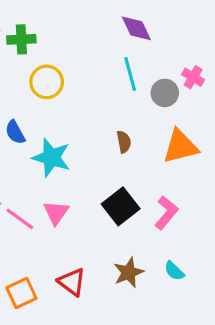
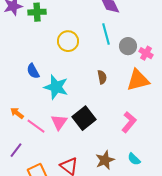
pink cross: (193, 77) -> (146, 53), moved
yellow circle: (47, 82) -> (68, 41), moved
black square: (121, 206) -> (84, 118), moved

